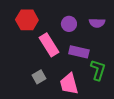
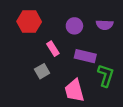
pink rectangle: (49, 45) -> (53, 49), size x0.6
gray square: (39, 77) -> (42, 71), moved

